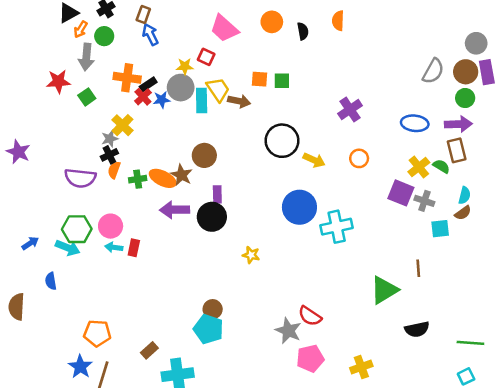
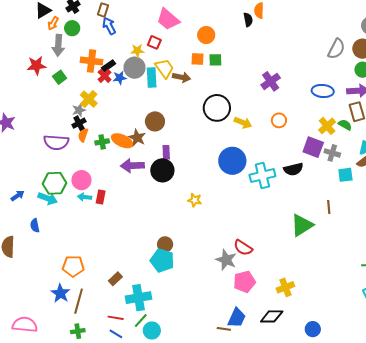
orange circle: (272, 22) -> (206, 35), moved
black semicircle: (303, 31) -> (248, 20), moved
black semicircle: (417, 329) -> (293, 169), moved

